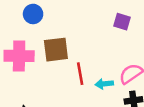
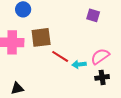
red line: (80, 74) -> (60, 56), turned -48

